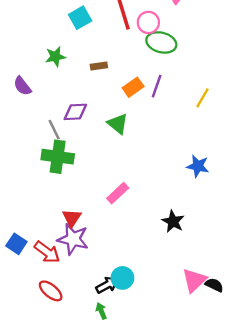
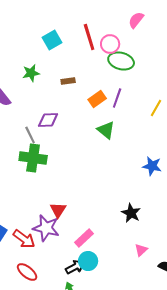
green triangle: (118, 124) -> (106, 130), moved
pink rectangle: (118, 193) -> (84, 238), moved
red triangle: (72, 218) -> (58, 210), moved
pink triangle: (194, 280) -> (141, 250), moved, size x0.6

